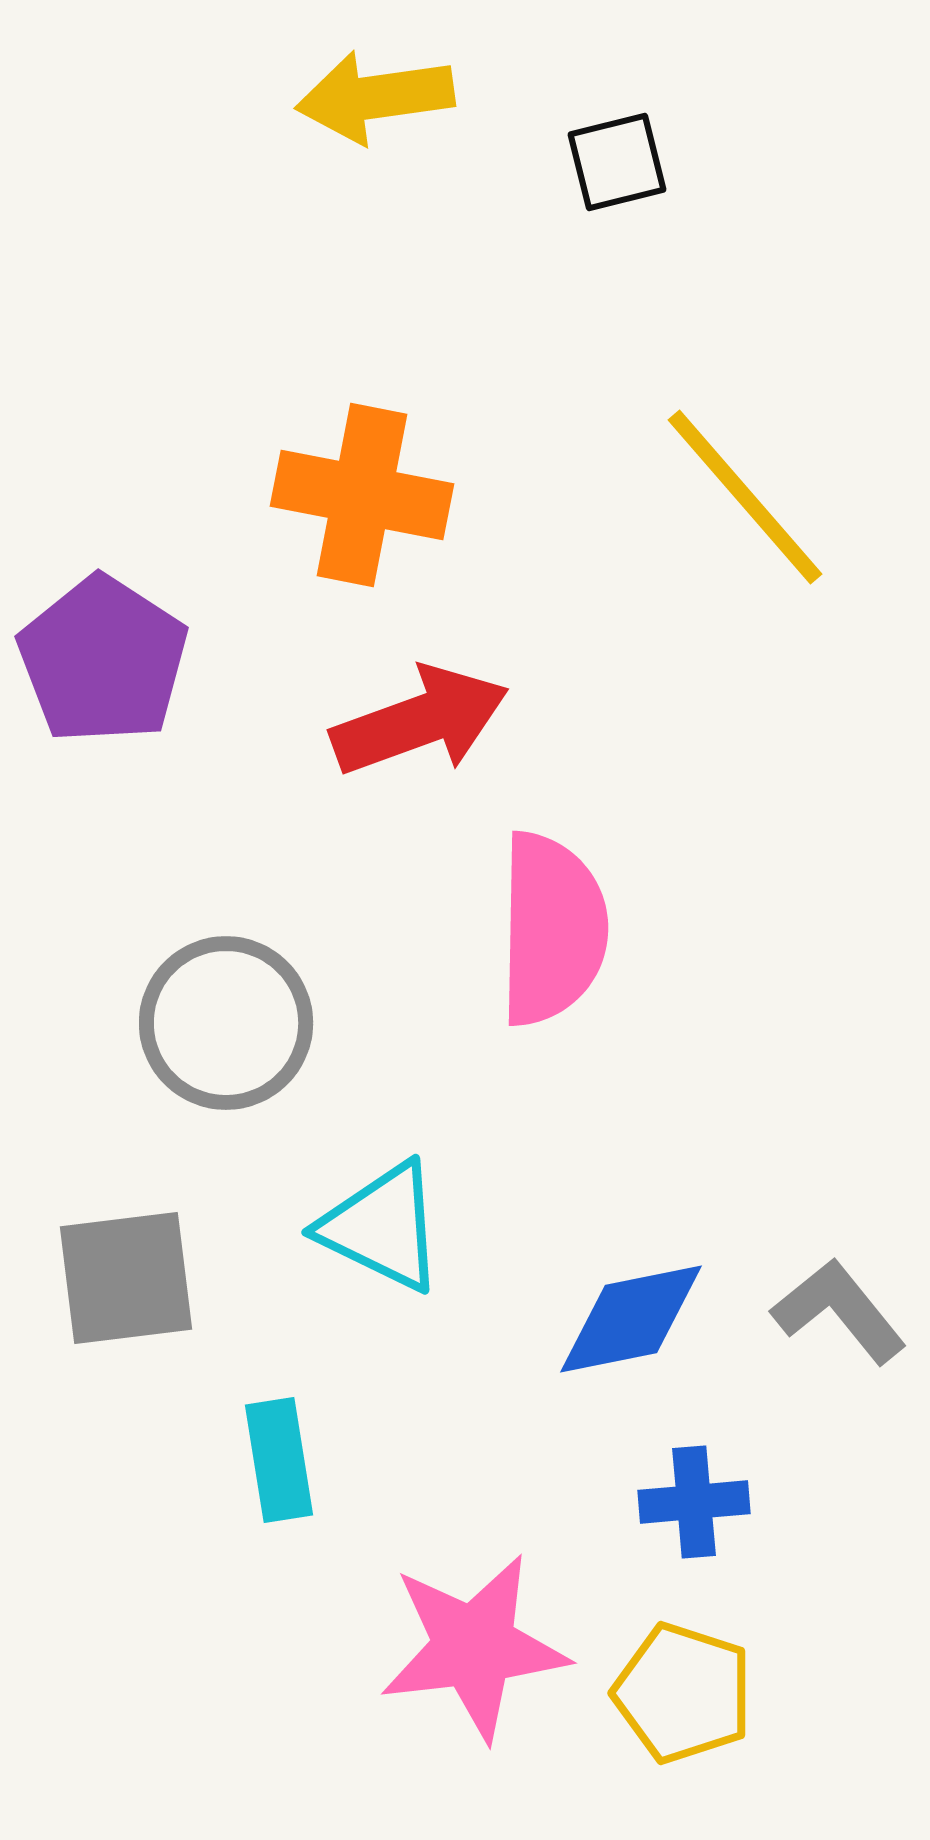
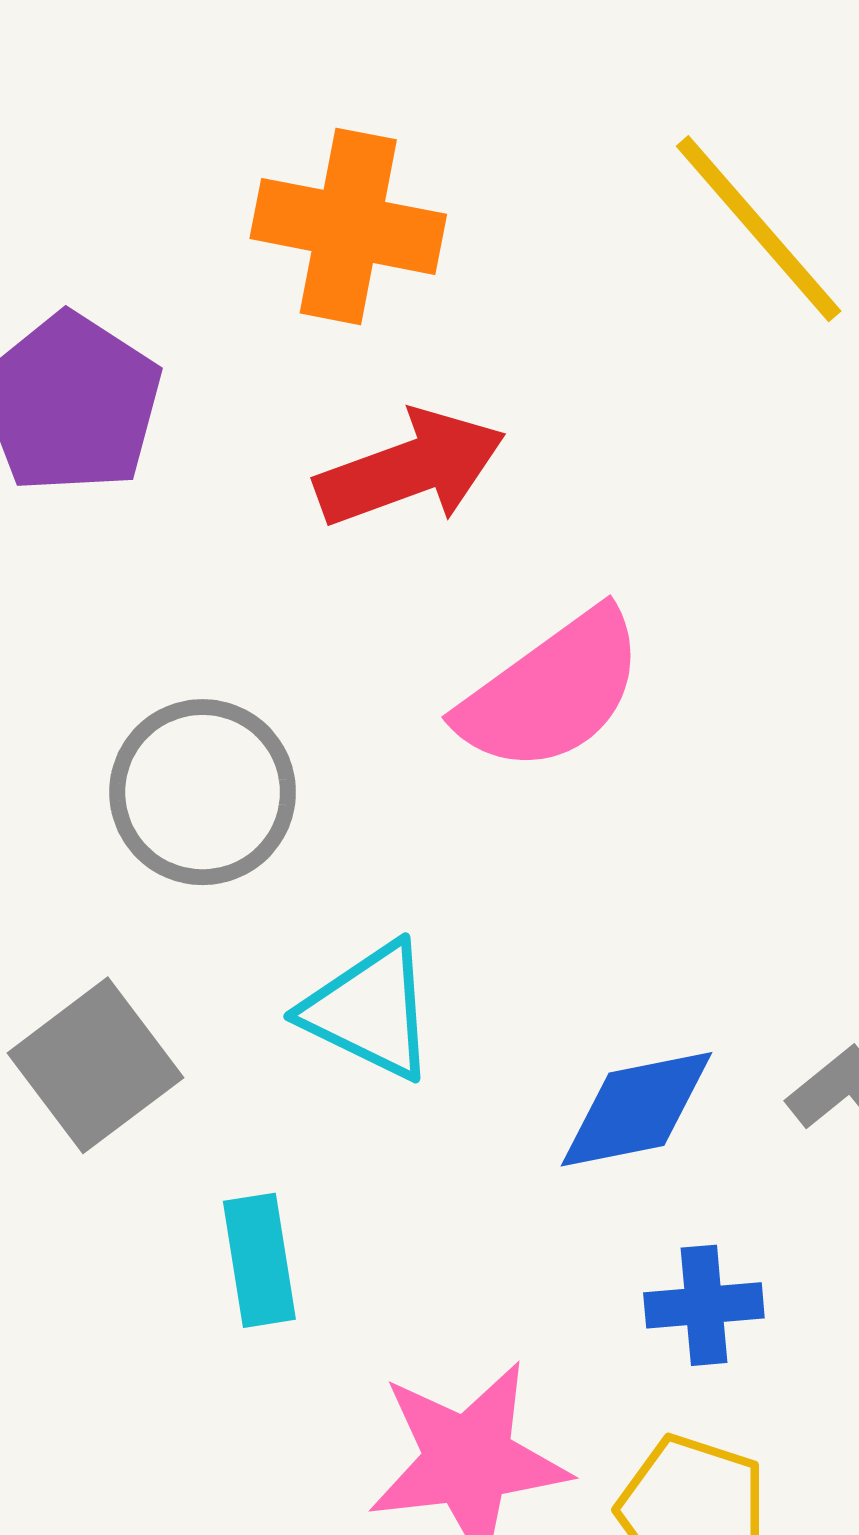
pink semicircle: (552, 929) -> (552, 691), turned 53
gray square: (126, 1278) -> (95, 1065), turned -30

